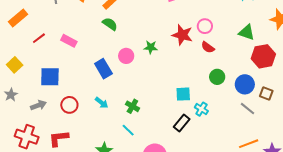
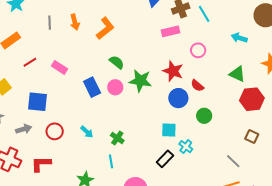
green semicircle: (110, 24) -> (117, 62), moved
pink circle: (205, 26) -> (198, 50), moved
green star: (151, 47) -> (140, 81), size x1.6
blue rectangle: (103, 69) -> (92, 87), moved
blue circle: (245, 84) -> (178, 98), moved
gray line: (247, 109) -> (233, 161), moved
cyan line: (128, 130) -> (111, 161), turned 32

